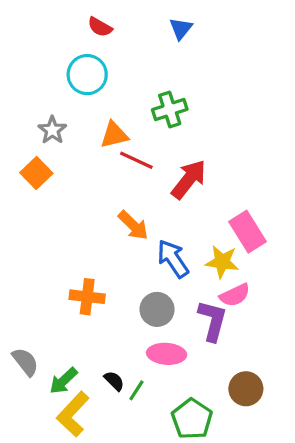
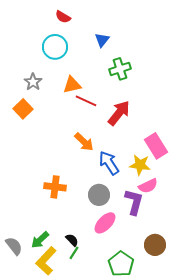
blue triangle: (181, 29) -> (102, 40), moved
green cross: (170, 109) -> (120, 69), moved
pink ellipse: (167, 354) -> (105, 223), turned -50
gray semicircle: (25, 362) -> (14, 246), moved
green line: (136, 390) -> (74, 253), moved

